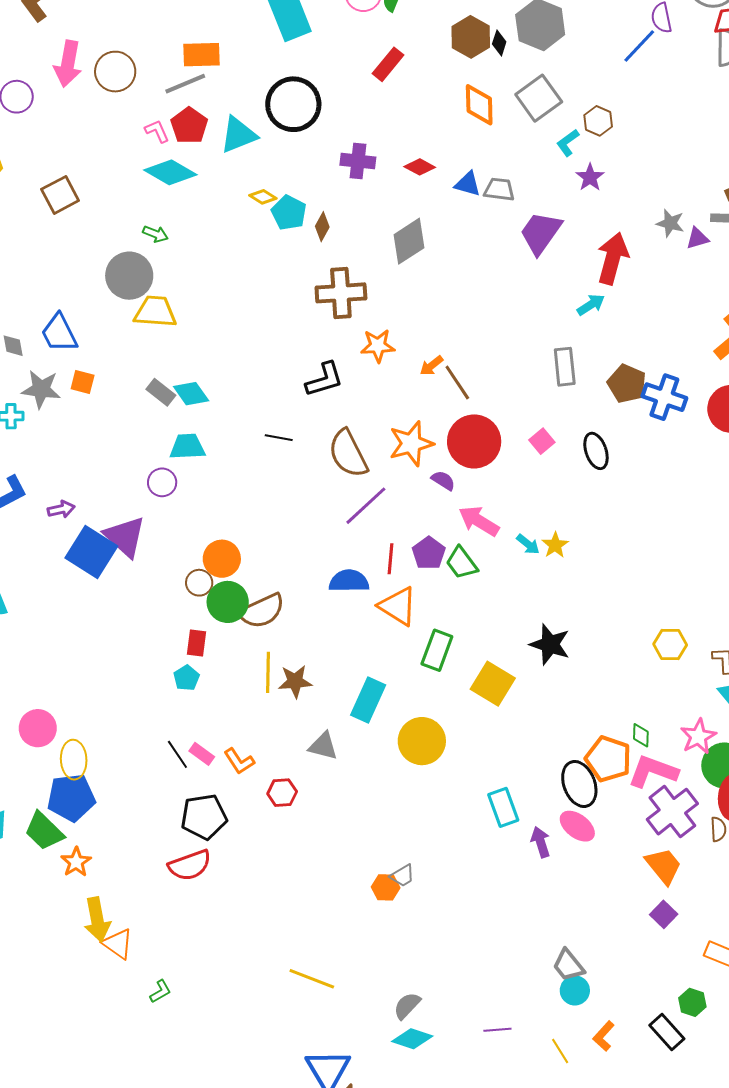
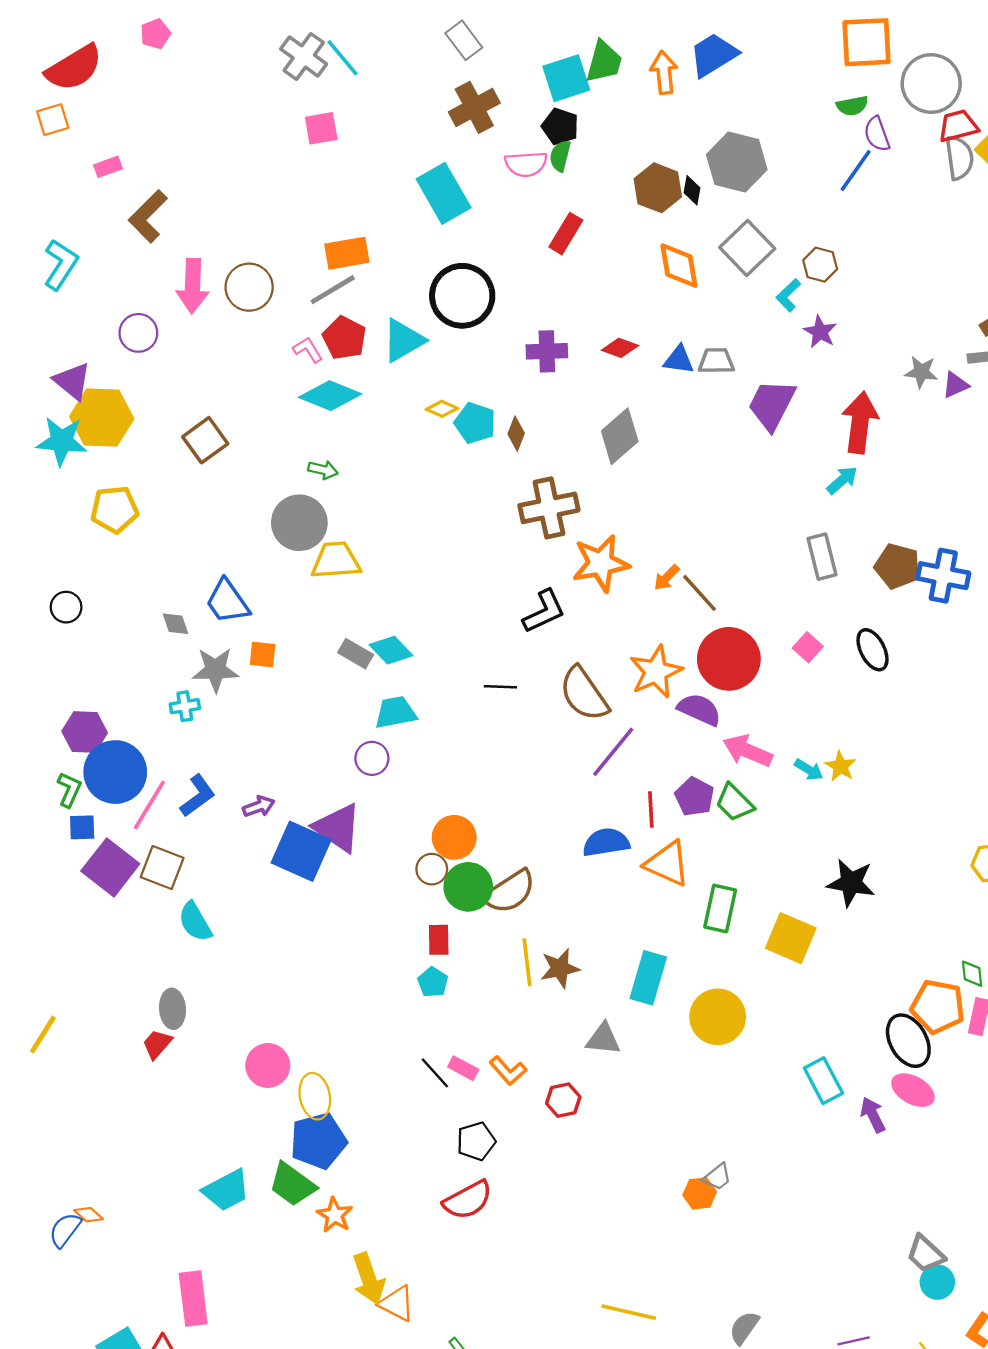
orange star: (378, 346) -> (601, 563), size x1.4
purple semicircle: (443, 480) -> (699, 709), size x1.5
black pentagon: (204, 817) -> (476, 1141), size x0.7

